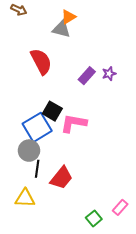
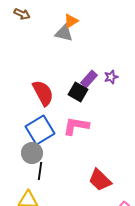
red semicircle: (41, 61) -> (43, 93), moved
black square: (52, 111) -> (78, 92), moved
red trapezoid: (61, 178) -> (100, 180), moved, turned 95

